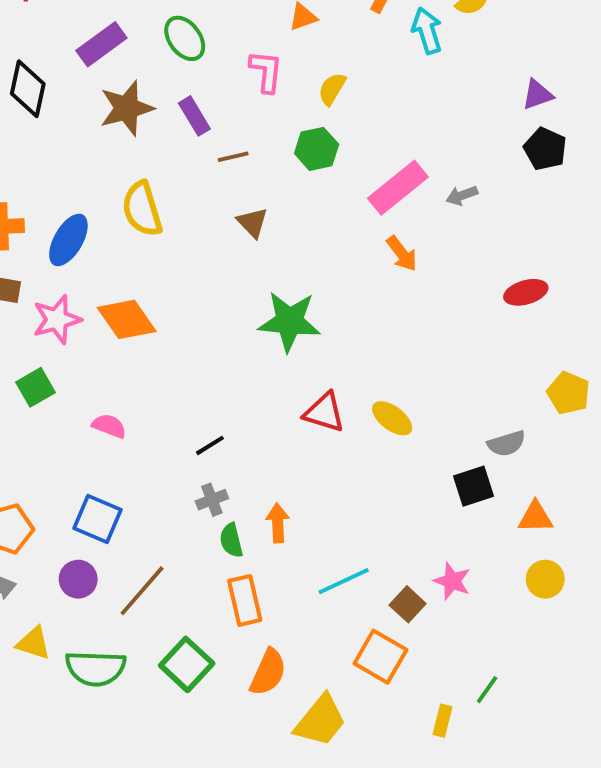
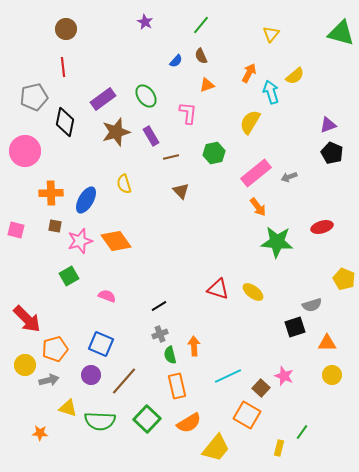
yellow semicircle: (332, 89) -> (250, 122), moved, size x1.4
yellow semicircle: (142, 209) -> (124, 184), size x0.7
green star: (289, 321) -> (277, 242), moved
orange semicircle: (268, 672) -> (189, 423), turned 35

